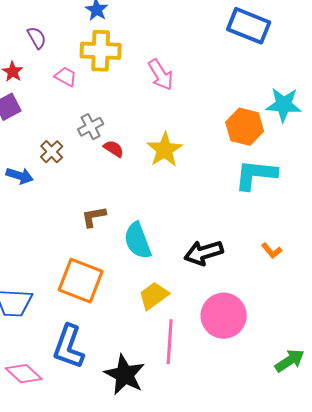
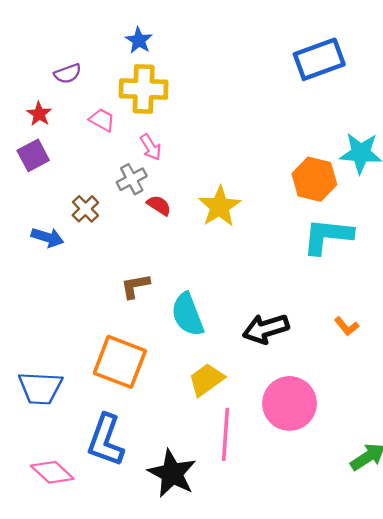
blue rectangle: (249, 26) -> (319, 59), turned -42
purple semicircle: (37, 38) -> (68, 74), turned 100
pink arrow: (161, 75) -> (151, 147), moved, size x0.7

